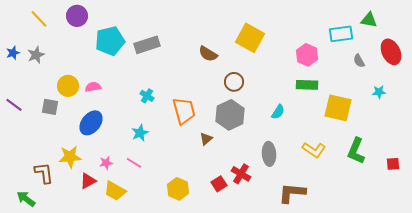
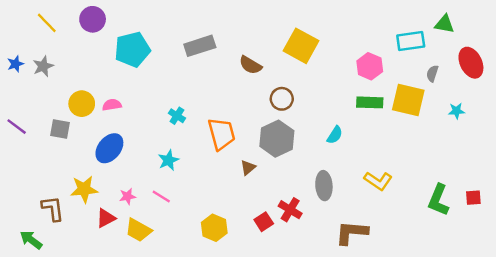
gray rectangle: (147, 45) -> (200, 46), moved
gray semicircle: (359, 61) -> (432, 74), turned 48
yellow square: (338, 108) -> (408, 100), moved
green L-shape: (356, 151) -> (438, 200), moved

